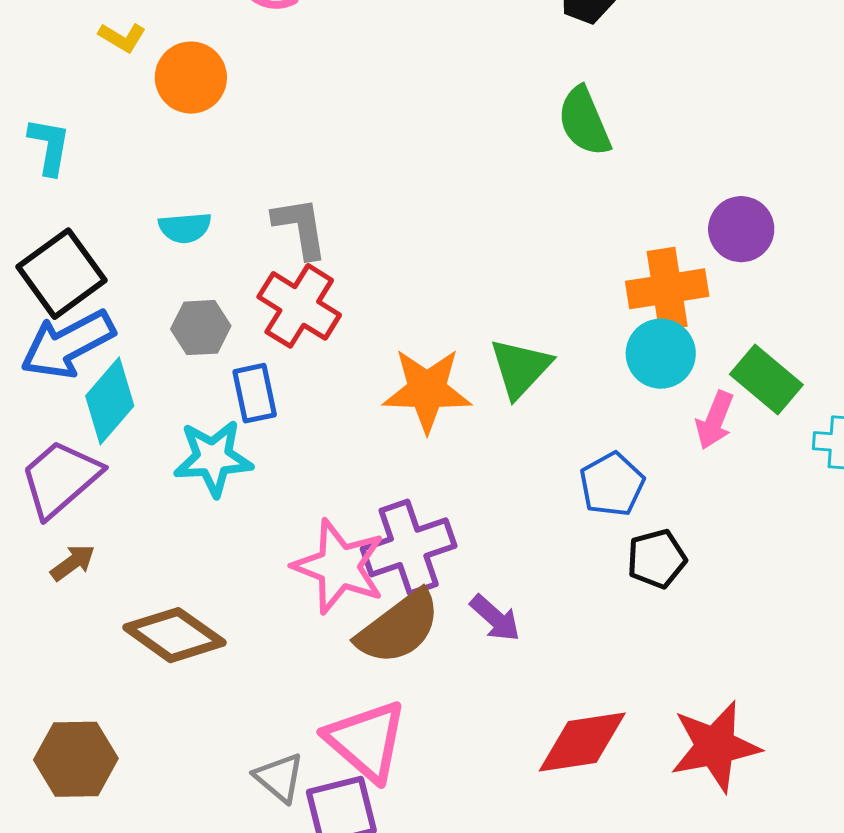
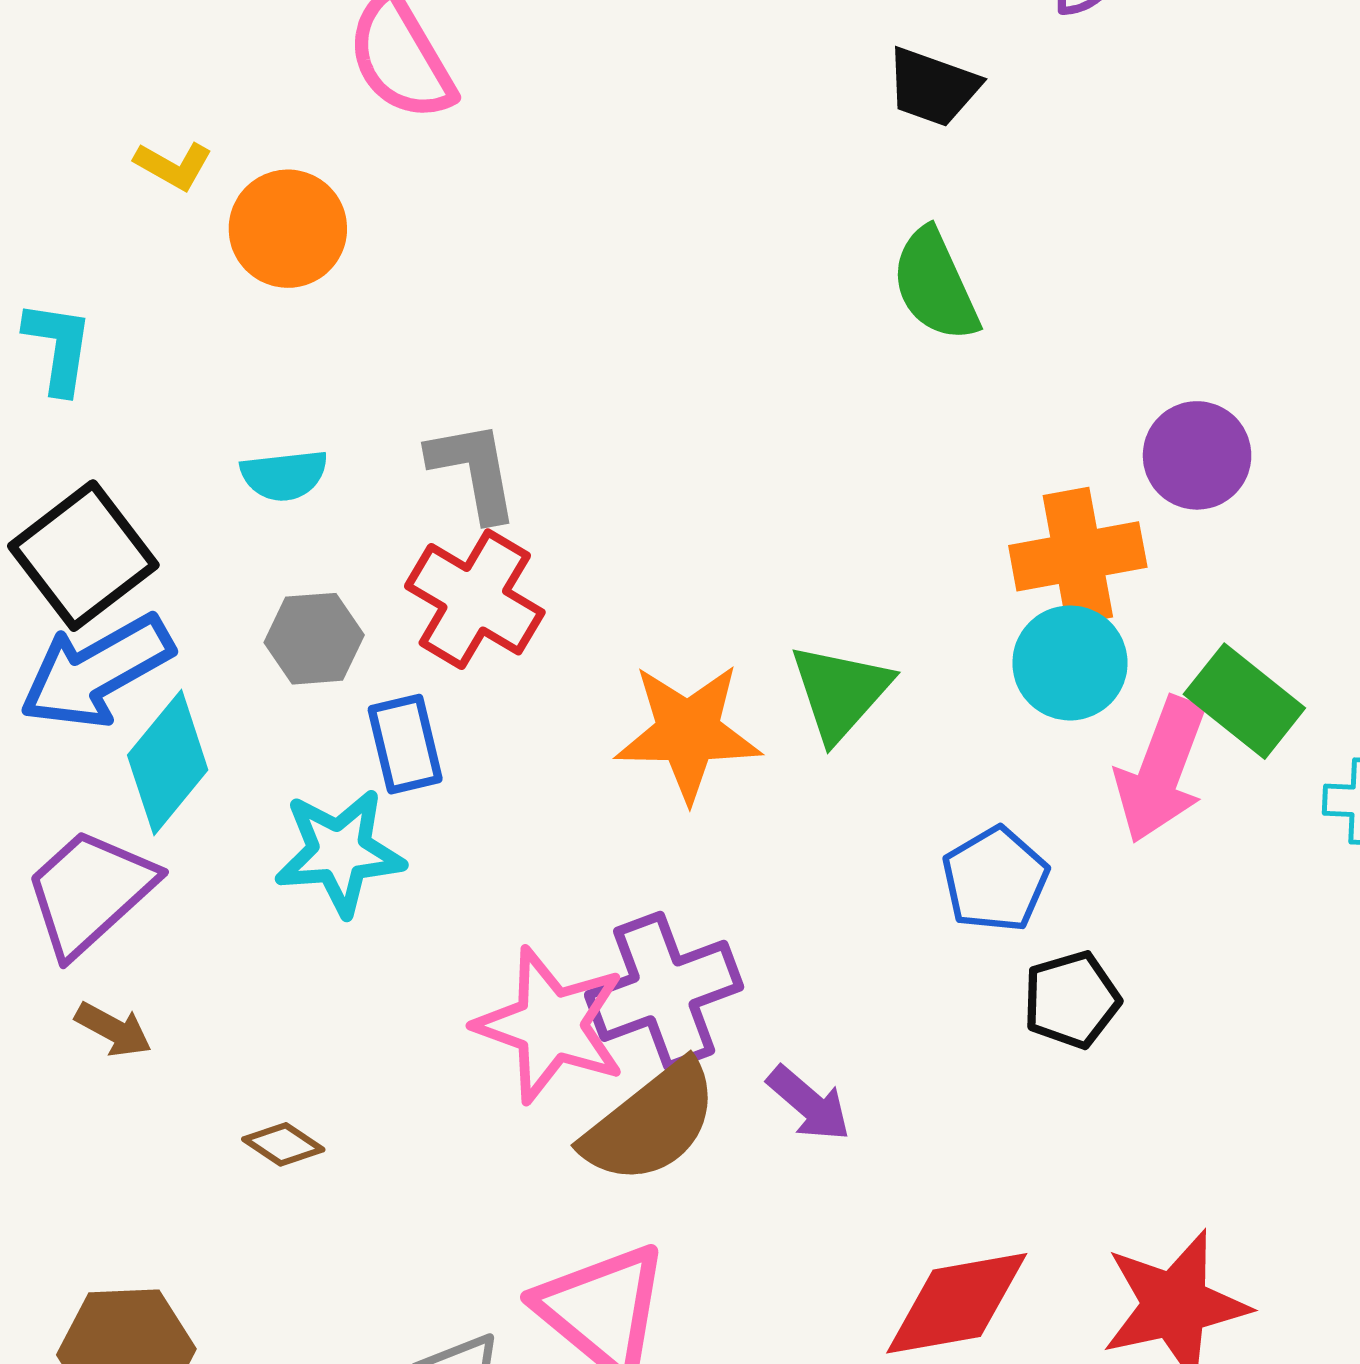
pink arrow: (715, 420) -> (1161, 770), size x1.5
brown arrow: (73, 563) -> (113, 1030), turned 66
brown diamond: (174, 635) -> (283, 1144), size x0.5

